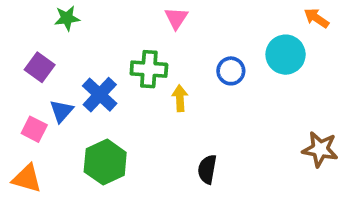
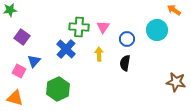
green star: (67, 18) -> (10, 10), moved
pink triangle: (176, 18) -> (103, 27), moved
green cross: (149, 69) -> (79, 27), moved
blue cross: (100, 95) -> (66, 49), moved
black semicircle: (207, 169) -> (125, 63), moved

